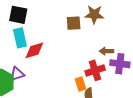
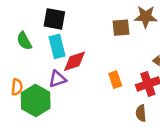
purple triangle: (17, 74) -> (57, 79), moved
orange rectangle: (80, 84) -> (115, 80), moved

